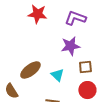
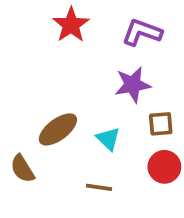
red star: (37, 14) -> (71, 25), turned 30

